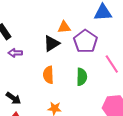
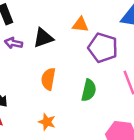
purple pentagon: (85, 41) -> (103, 48), turned -30
black triangle: (52, 43) -> (43, 38), moved

